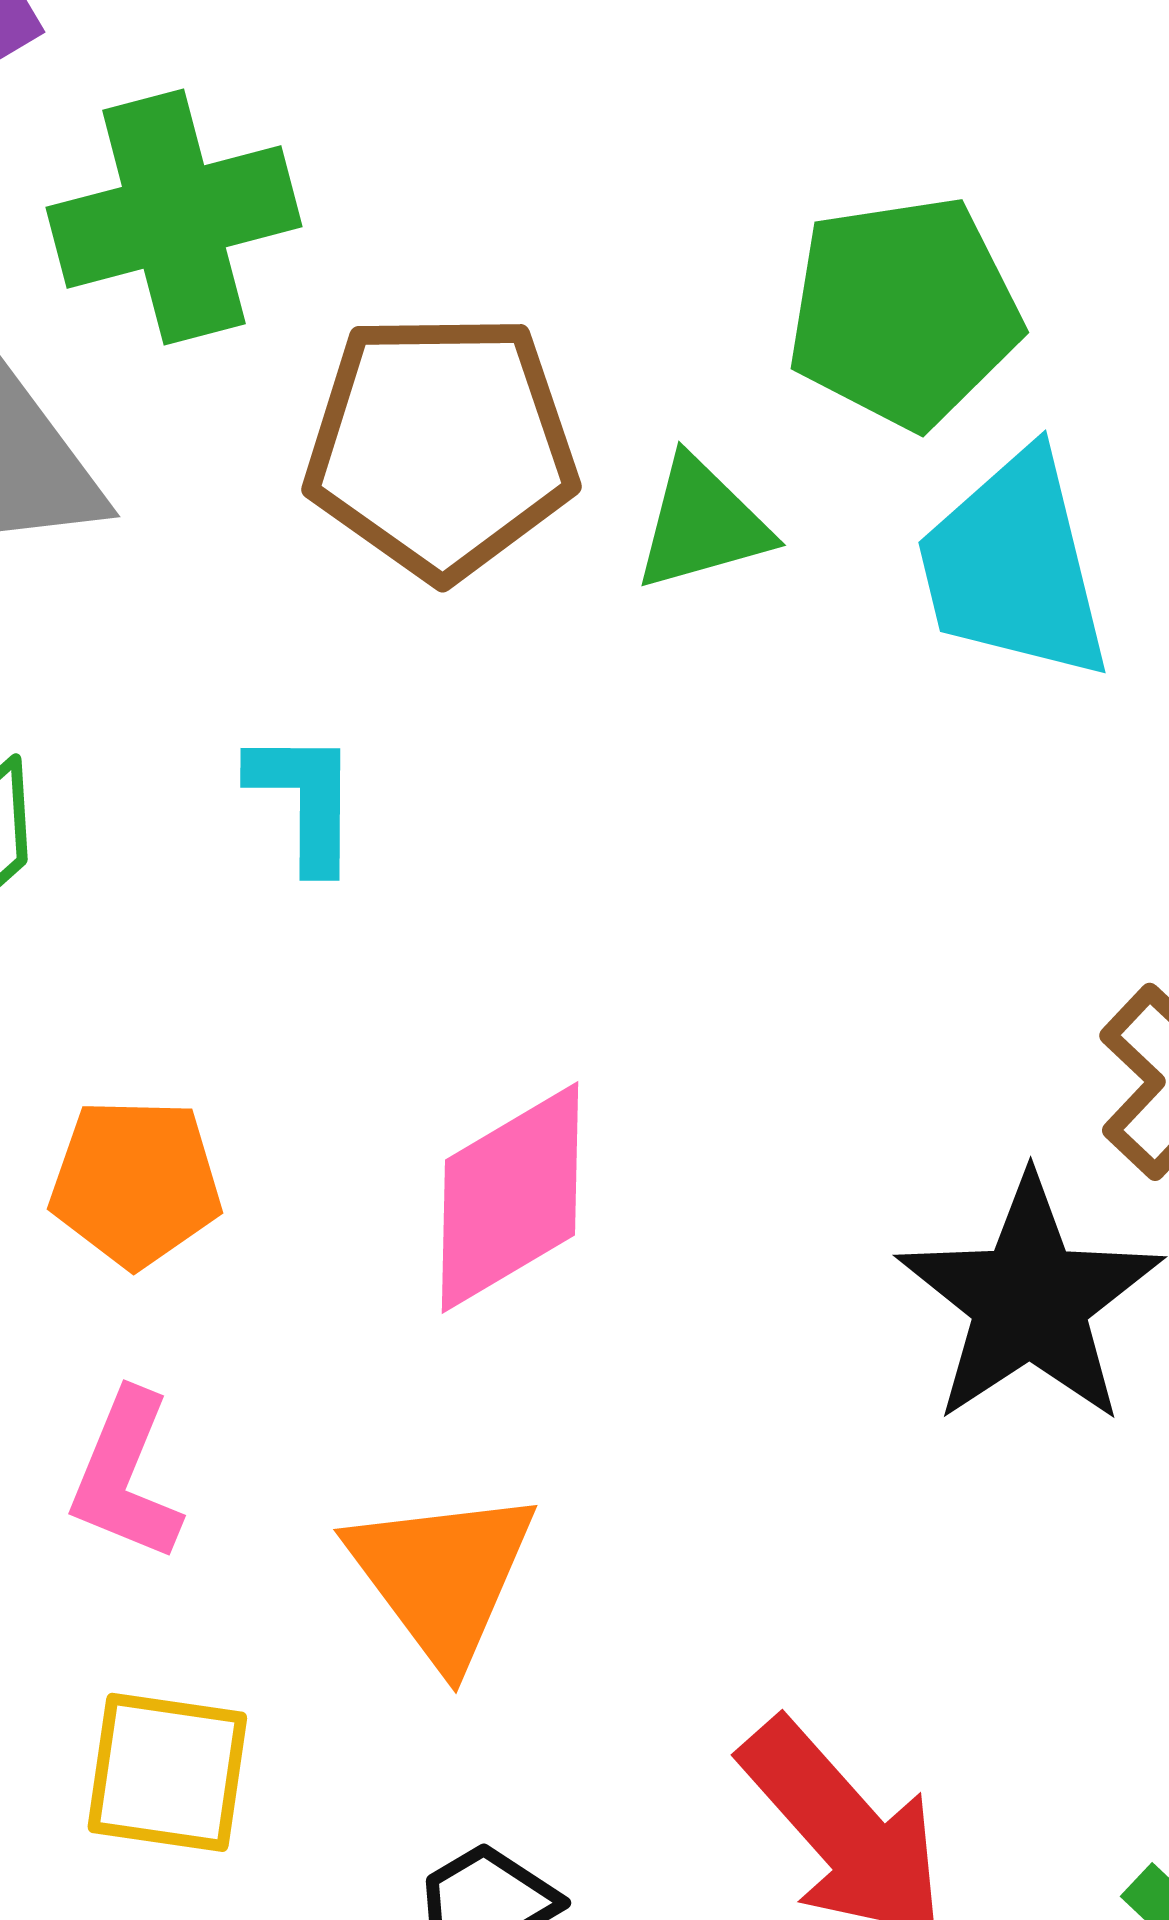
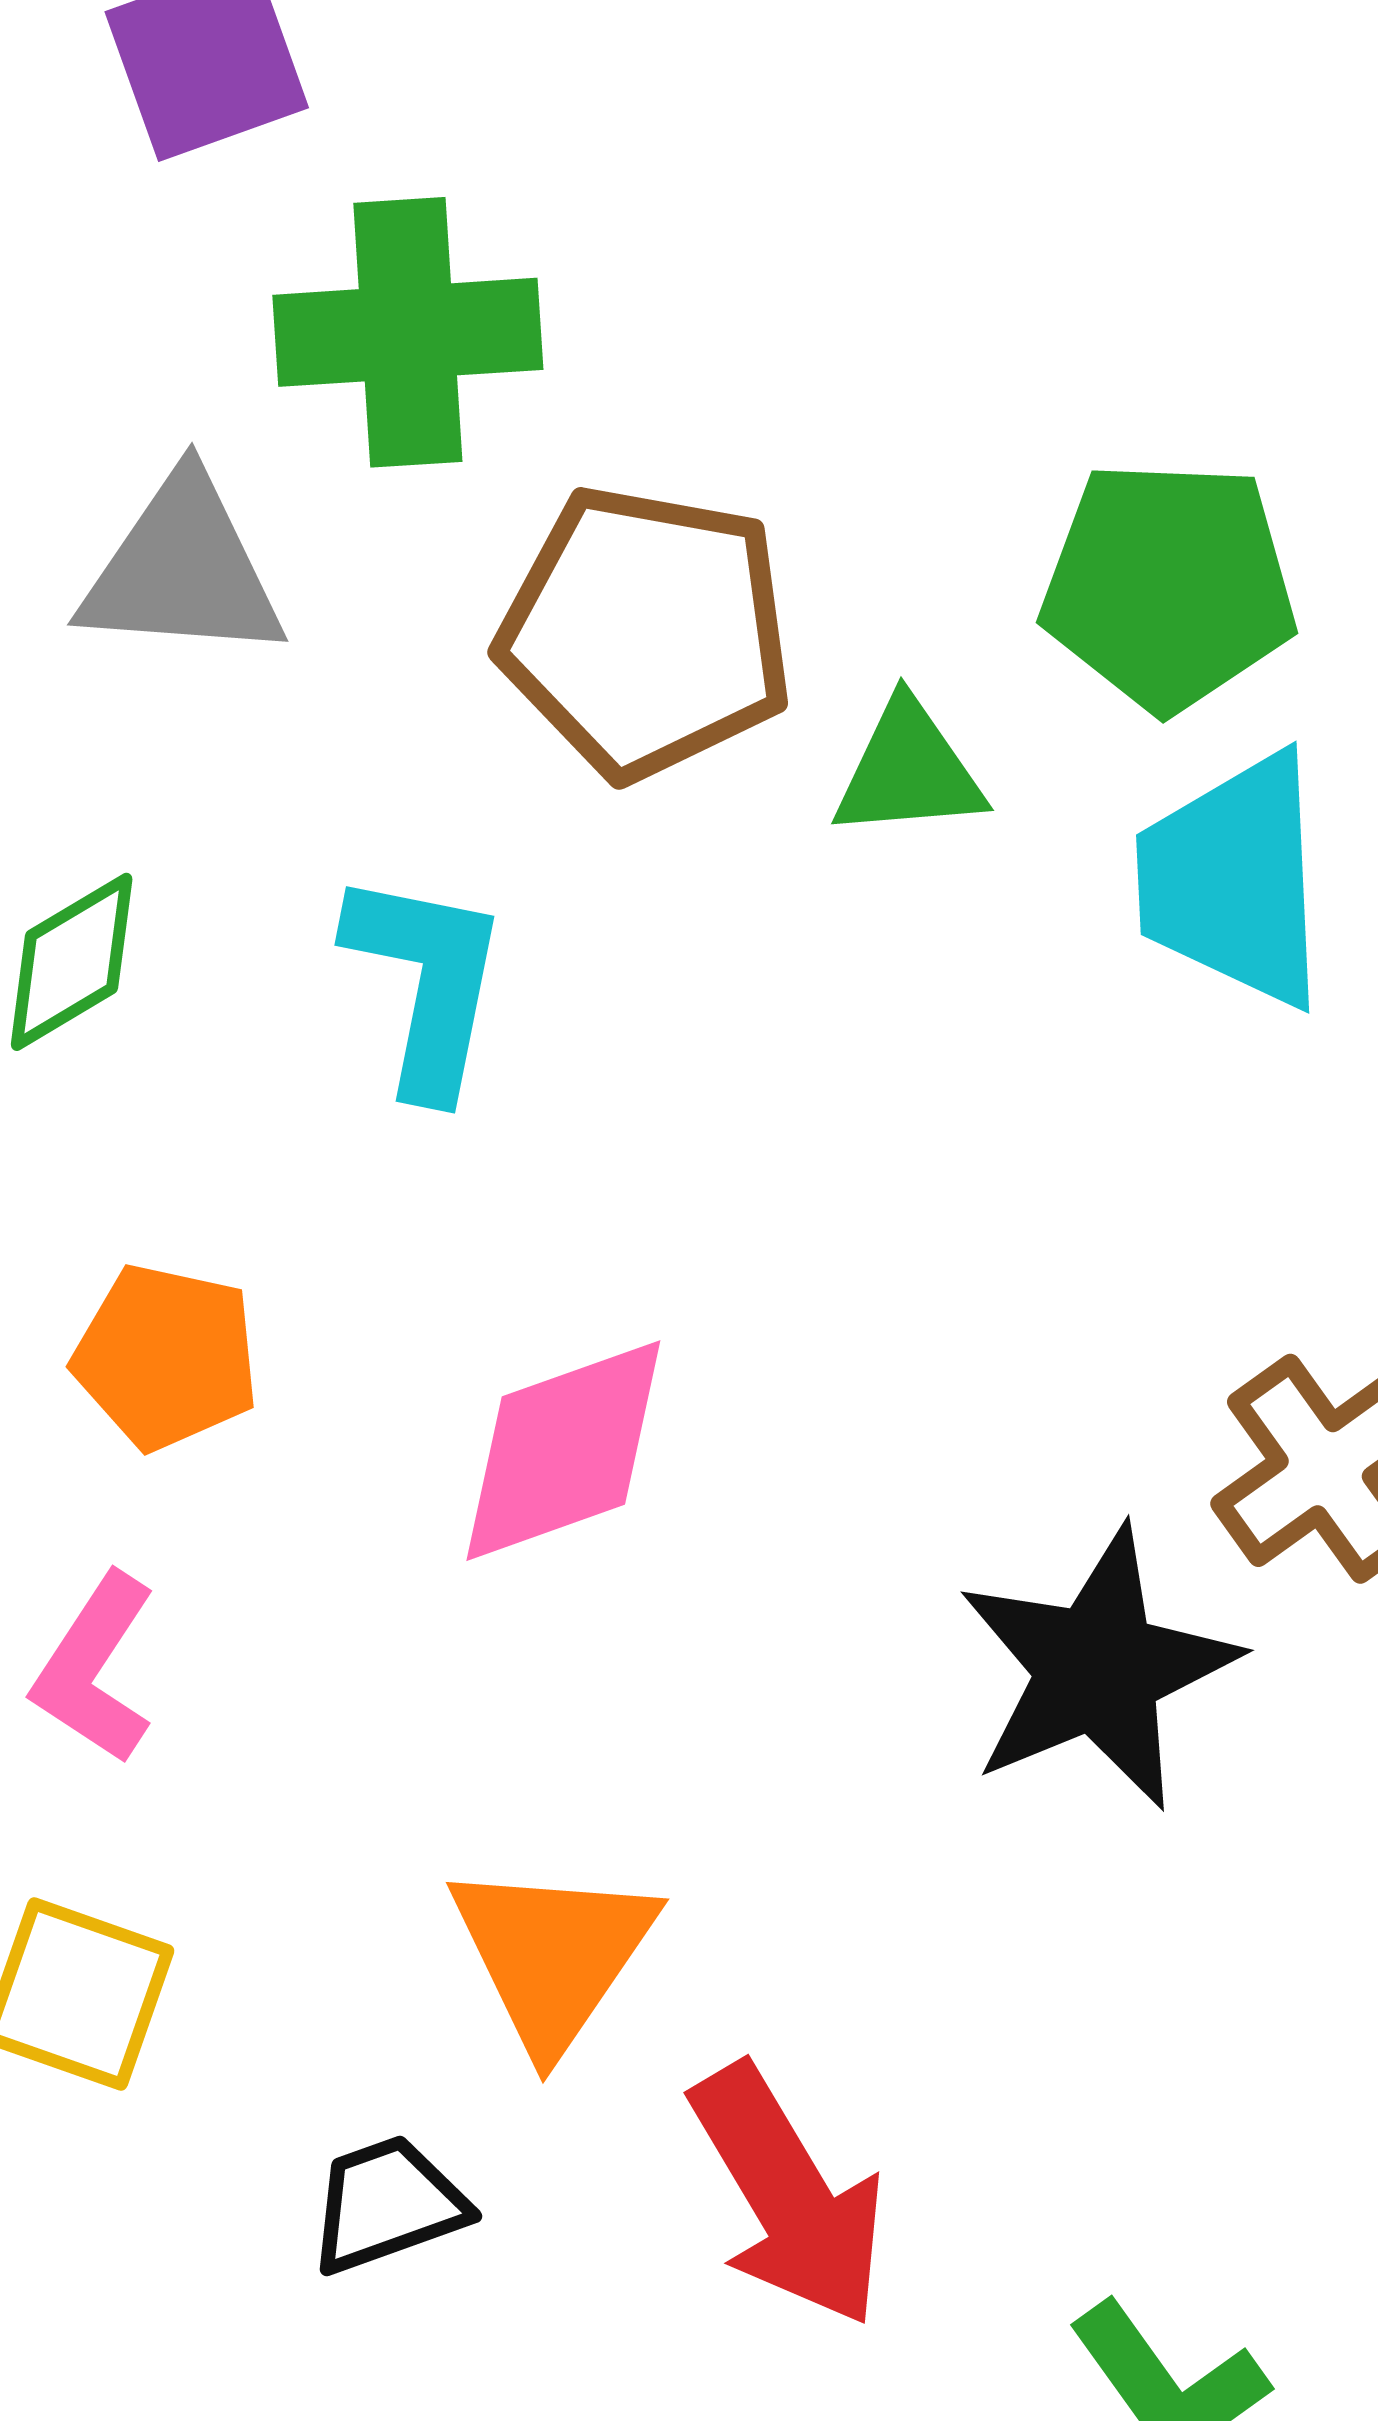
cyan L-shape: (304, 800) -> (426, 983), size x1.4
orange triangle: (442, 1576) -> (553, 1955), moved

